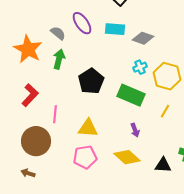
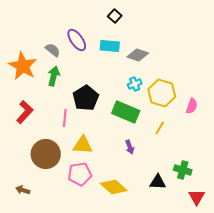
pink line: (55, 114) -> (65, 118), moved
brown circle: (36, 141) -> (46, 154), moved
yellow diamond: (127, 157) -> (114, 187), moved

